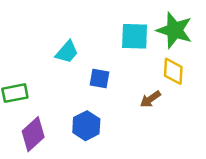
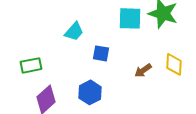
yellow diamond: (173, 71) -> (174, 64), moved

